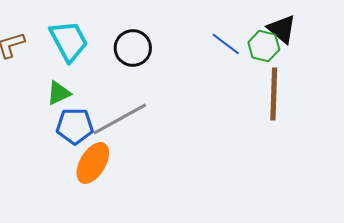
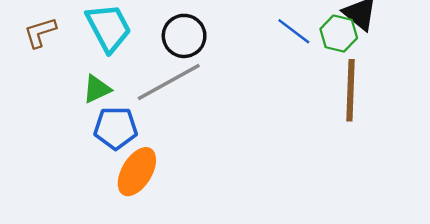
gray line: (120, 119) -> (169, 82), moved

